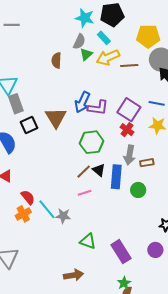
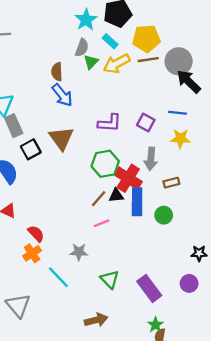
cyan star: (85, 18) -> (86, 20), turned 30
yellow pentagon: (148, 36) -> (146, 38), moved
brown line: (129, 66) -> (148, 60), moved
blue arrow: (82, 102) -> (62, 95), moved, turned -60
purple square: (129, 110) -> (146, 123), size x0.7
red cross: (127, 130) -> (128, 178), moved, size x1.6
gray arrow: (129, 155) -> (151, 159), moved
black triangle: (99, 170) -> (116, 195), turned -40
cyan line: (47, 209) -> (58, 277), moved
green triangle: (88, 241) -> (110, 279), turned 30

